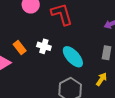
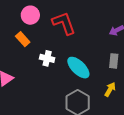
orange rectangle: (20, 47) -> (23, 39), moved

